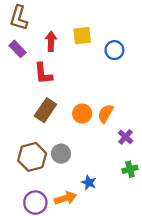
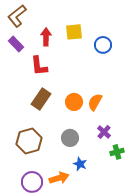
brown L-shape: (19, 18) -> (17, 16), turned 35
purple cross: (126, 137) -> (104, 132), moved
gray circle: (61, 154) -> (70, 138), moved

